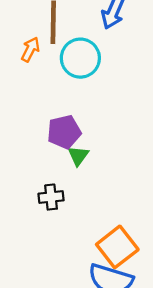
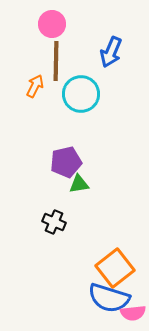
green triangle: (78, 156) -> (79, 184), turned 45
black cross: (51, 197) -> (54, 222), turned 30

